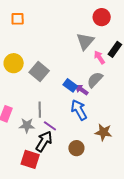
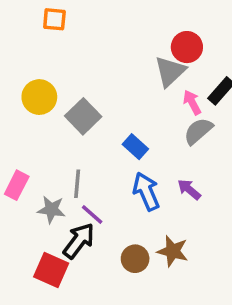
red circle: (102, 17) -> (187, 47), moved
gray semicircle: (95, 80) -> (198, 131), moved
purple arrow: (82, 90) -> (189, 189), moved
brown star: (103, 132) -> (173, 251), moved

